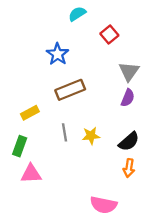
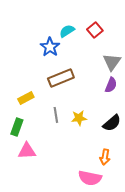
cyan semicircle: (77, 14) -> (67, 31), moved
orange arrow: (129, 168) -> (105, 157), moved

